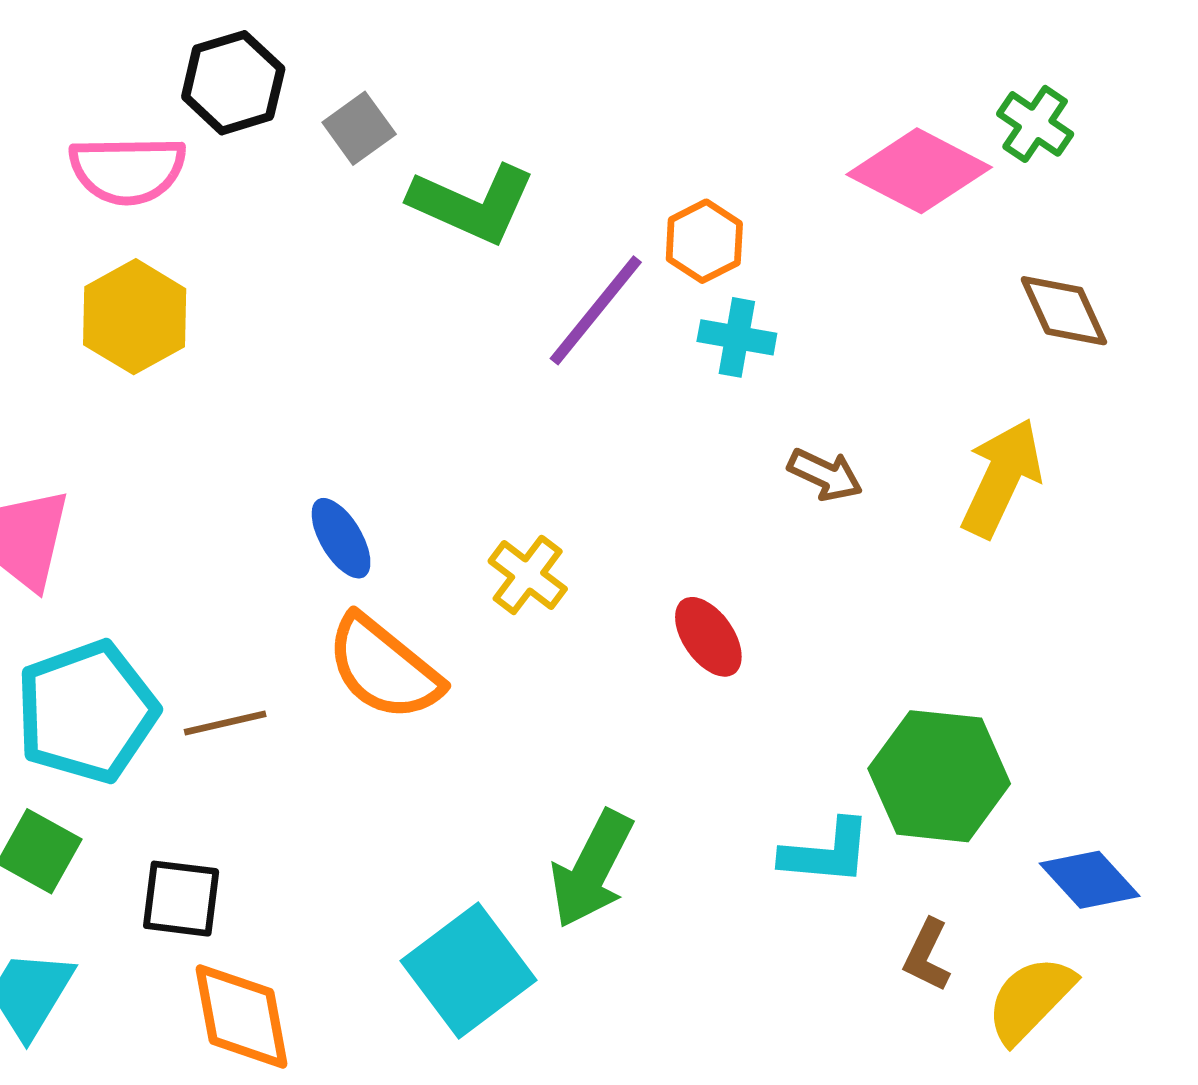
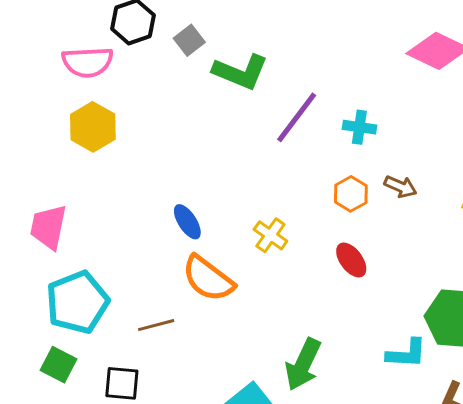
orange hexagon: (704, 241) -> (351, 194), moved
brown line: (225, 723) -> (156, 325), moved

